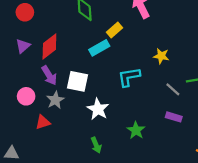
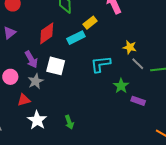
red diamond: (49, 46) -> (47, 33), moved
gray line: (173, 89) -> (138, 64), moved
white star: (98, 109) -> (37, 120), moved
green star: (136, 130) -> (121, 86), moved

